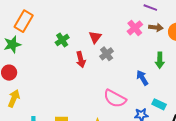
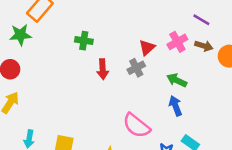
red triangle: (95, 37) -> (147, 48), moved
green cross: (62, 40) -> (84, 41), turned 32
green arrow: (160, 60) -> (177, 80), moved, turned 105

